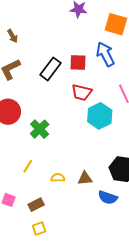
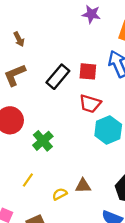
yellow semicircle: (58, 178) -> (60, 194), turned -32
brown triangle: (85, 178) -> (83, 186), moved

